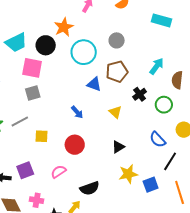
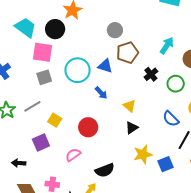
gray circle: (117, 40) -> (115, 30), moved
cyan trapezoid: (16, 42) -> (26, 27), turned -115
cyan circle: (84, 52) -> (78, 70), moved
blue arrow: (77, 112) -> (101, 93), moved
yellow triangle: (115, 112) -> (129, 106), moved
yellow square: (42, 136) -> (55, 120), turned 32
purple square: (25, 170) -> (41, 142), moved

